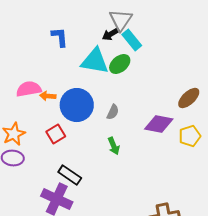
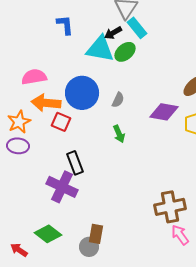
black arrow: (111, 34) -> (113, 33), moved
orange arrow: (48, 96) -> (46, 103), moved, size x1.8
red square: (56, 134) -> (61, 122), turned -36
black rectangle: (70, 175) -> (75, 163), turned 35

